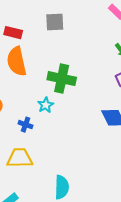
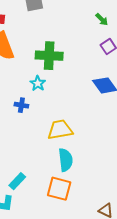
yellow trapezoid: (20, 158) -> (60, 130), moved

